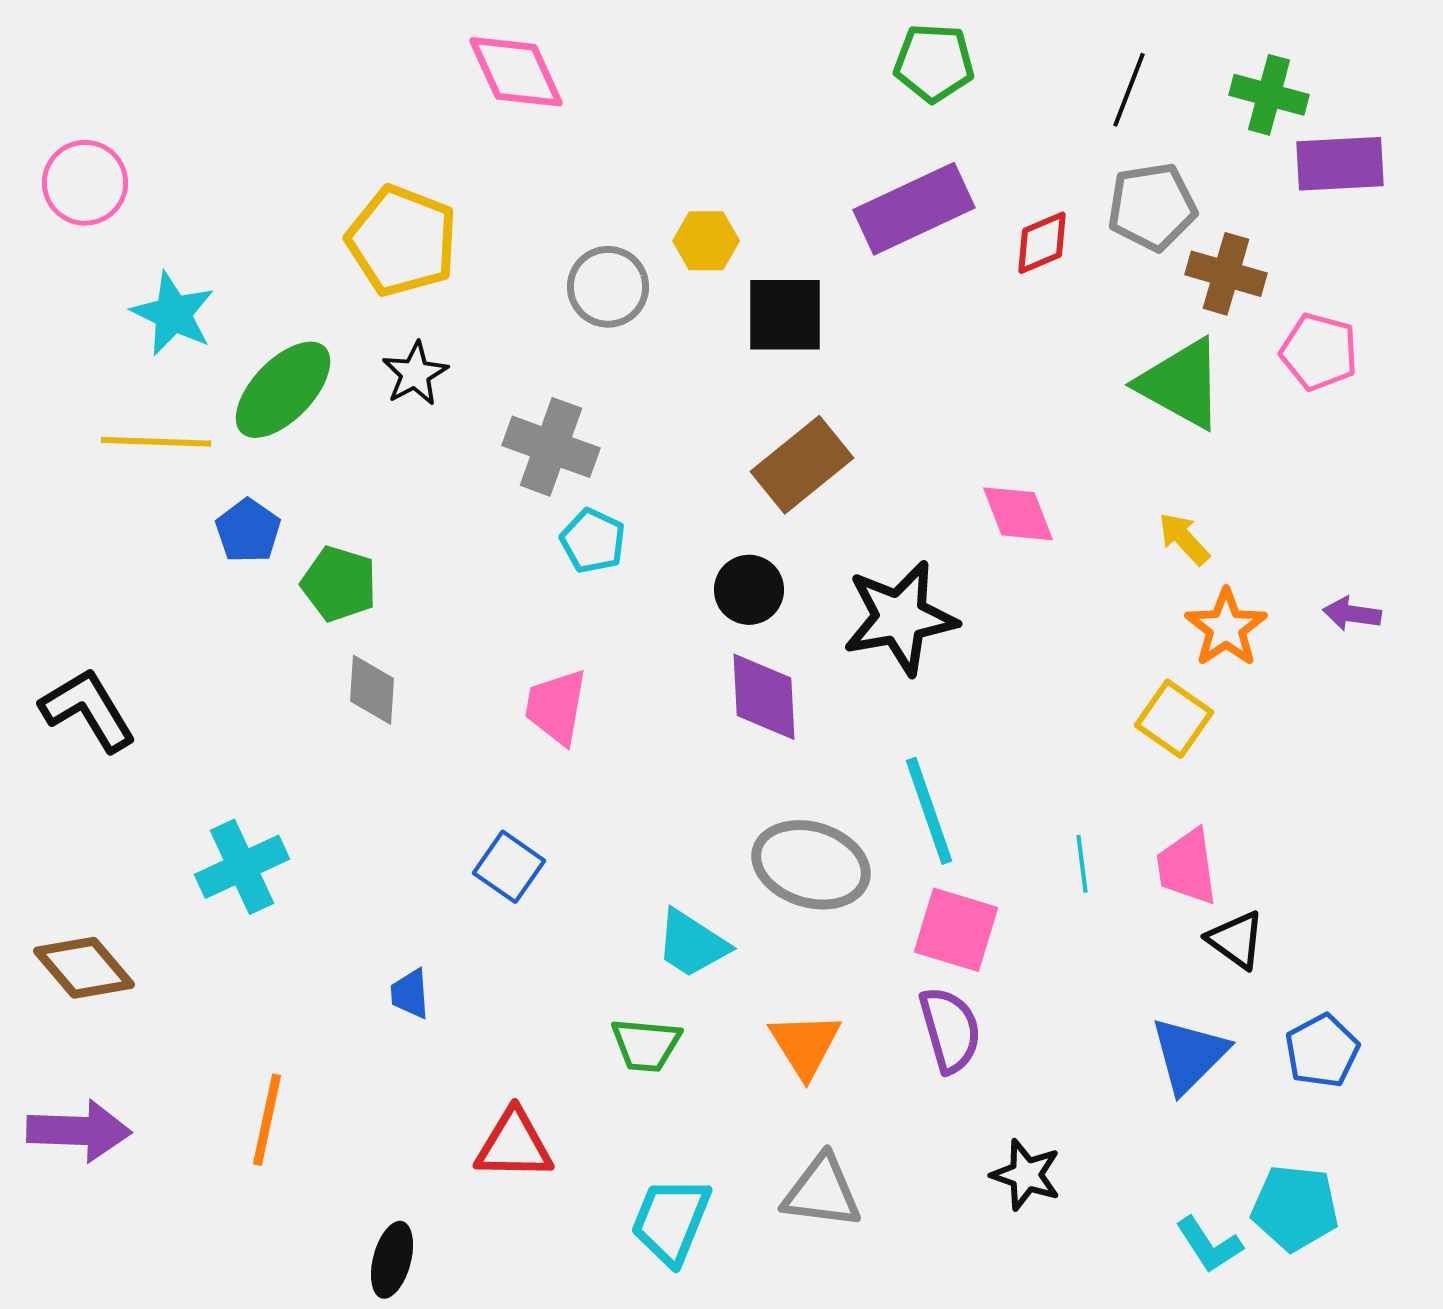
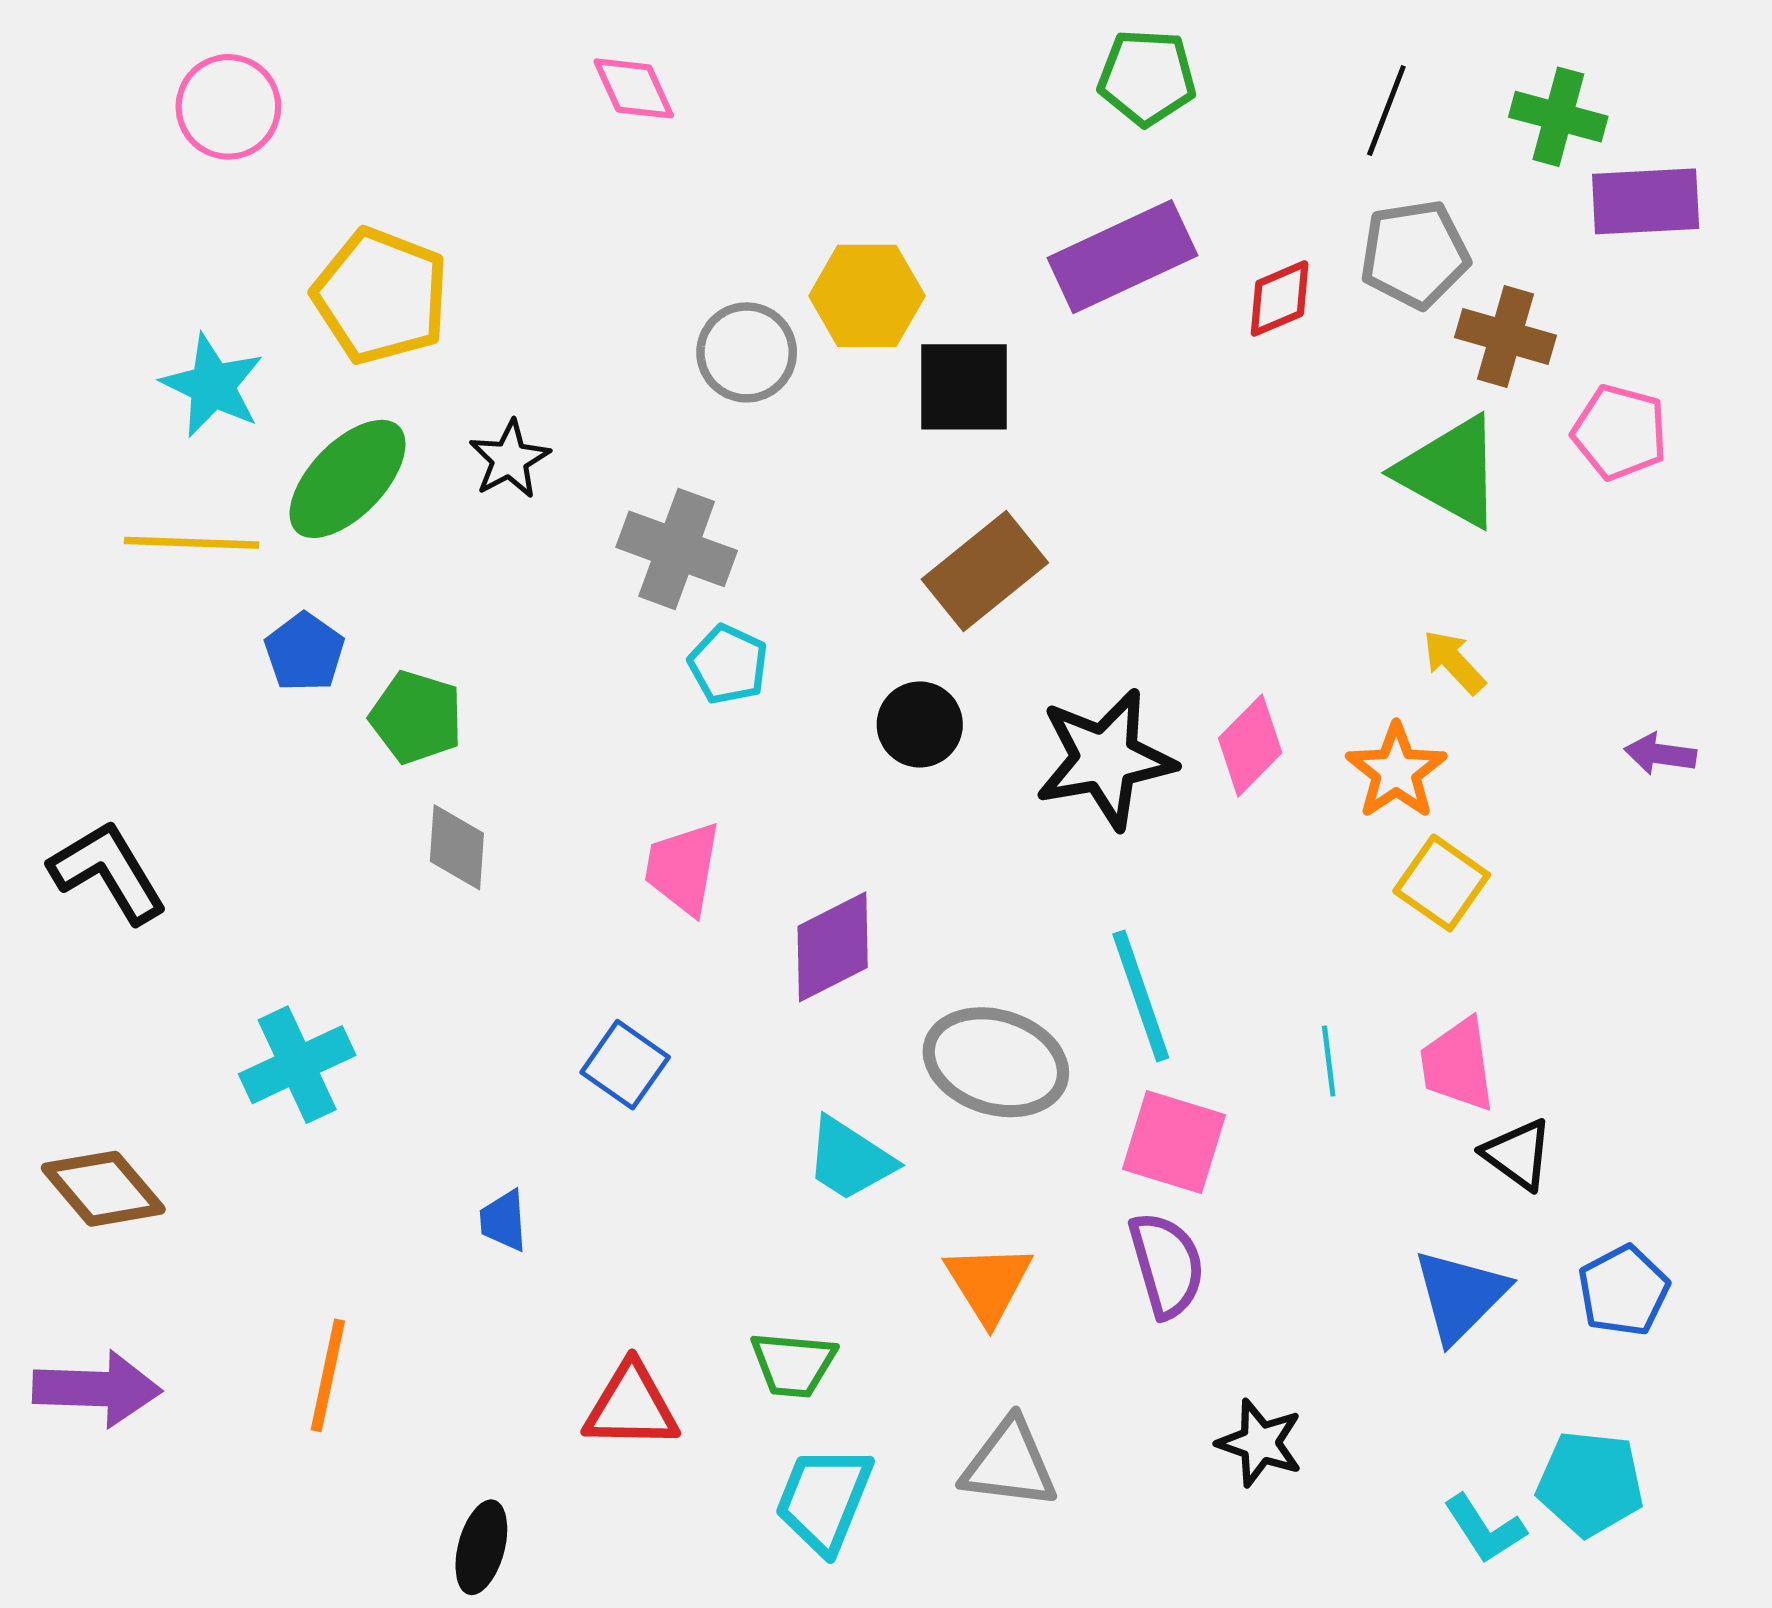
pink diamond: (516, 72) -> (634, 88), size x0.7
pink circle: (85, 183) -> (228, 107), moved
yellow pentagon: (402, 241) -> (381, 296), moved
yellow hexagon: (706, 241) -> (867, 296), size x1.4
pink diamond: (1018, 514) -> (1250, 745), moved, turned 66
orange star: (1226, 628) -> (1396, 771), moved
purple diamond: (764, 697) -> (833, 947), moved, turned 66
green trapezoid: (646, 1045) -> (793, 1364), moved

